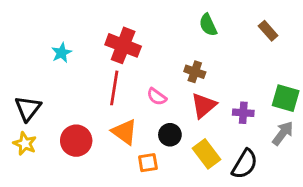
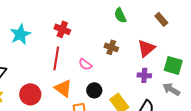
red cross: (123, 45) -> (62, 29), size x0.7
cyan star: (62, 53) -> (20, 34), size x1.5
red triangle: (204, 105) -> (146, 48), moved
gray arrow: (283, 133) -> (171, 89), turned -96

